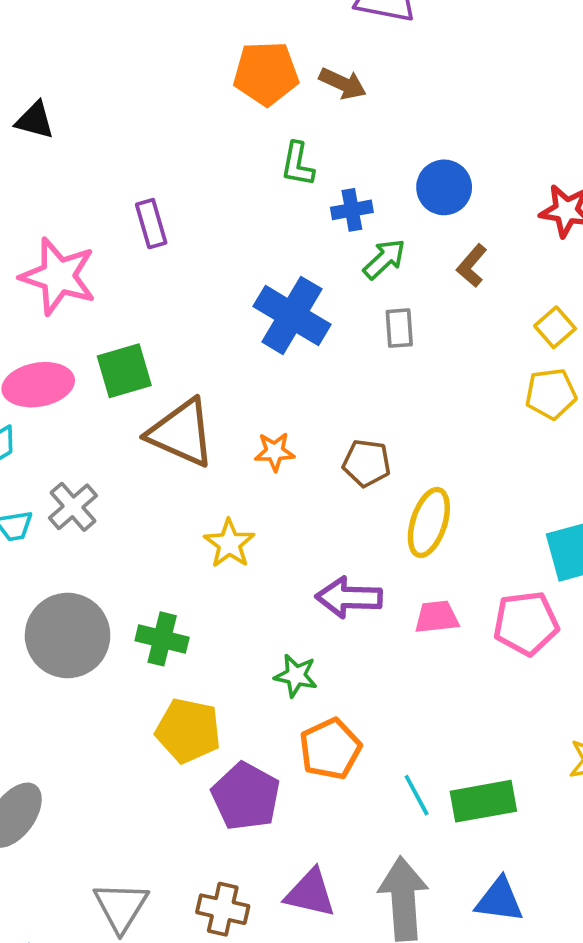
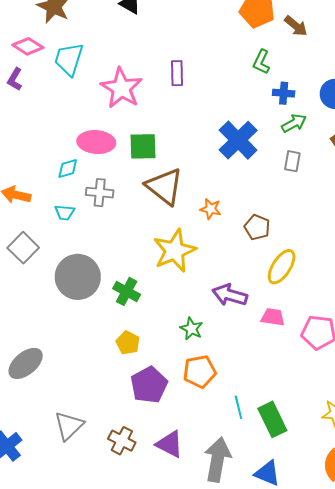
gray cross: (73, 507) -> (100, 193), moved, turned 32
yellow star: (229, 544) -> (175, 251), size x1.6
yellow pentagon: (188, 731) -> (128, 343), size x0.7
green rectangle: (483, 801) -> (272, 419), turned 60

